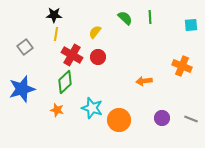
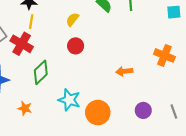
red cross: (72, 55) -> (22, 44), moved
orange star: (57, 110) -> (25, 108), moved
gray line: (191, 119) -> (174, 111), turned 48

